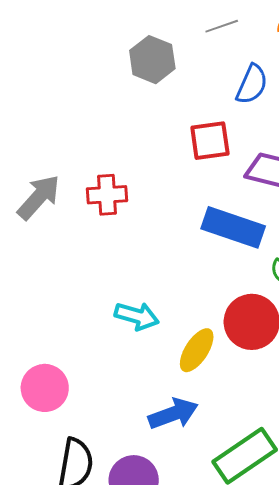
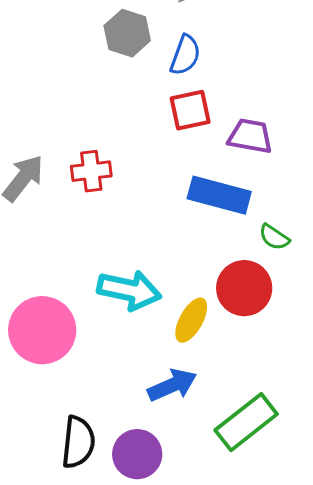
blue semicircle: (252, 84) -> (185, 55), moved
cyan arrow: (137, 316) -> (129, 290), size x1.4
pink circle: (45, 388) -> (42, 330), moved, size x1.4

